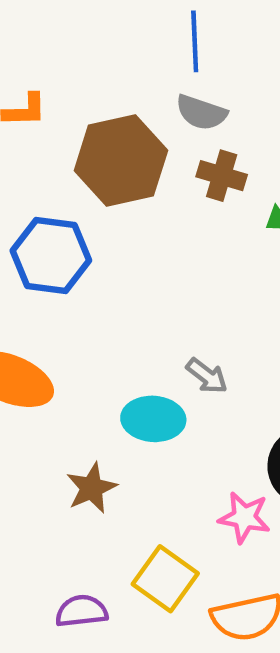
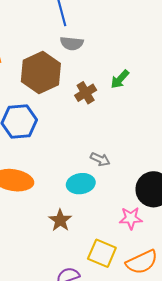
brown cross: (222, 176) -> (86, 93), moved, turned -35

